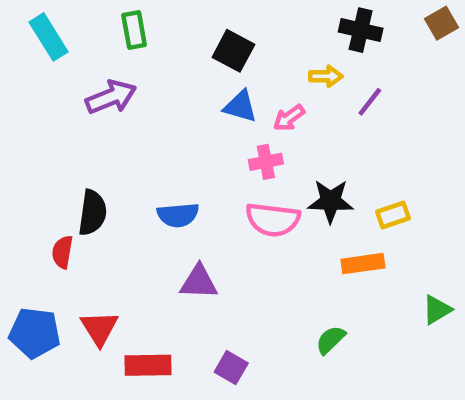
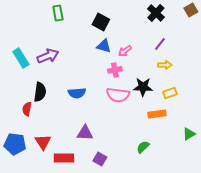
black cross: (361, 30) -> (156, 13), turned 30
cyan rectangle: (49, 37) -> (21, 58), moved
yellow arrow: (326, 76) -> (165, 65), moved
purple arrow: (111, 97) -> (48, 56), moved
purple triangle: (199, 282) -> (85, 133), moved

